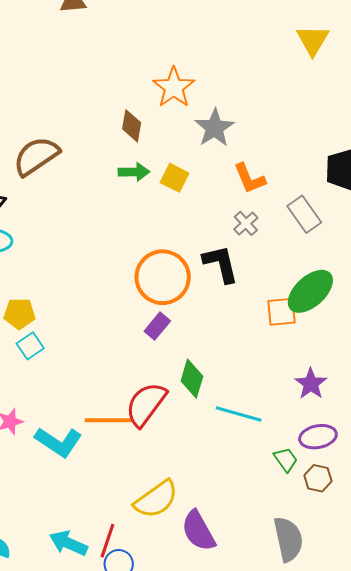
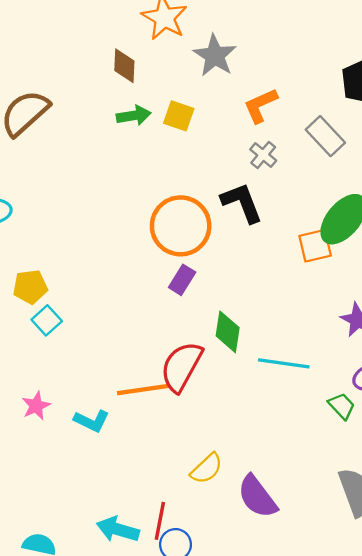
orange L-shape: (250, 178) -> (260, 105), turned 96
cyan L-shape: (58, 442) -> (92, 421), size x0.7
yellow semicircle: (156, 499) -> (207, 469), size x0.7

